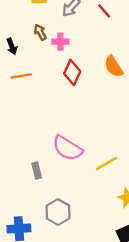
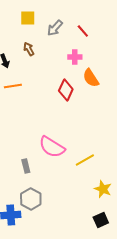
pink cross: (60, 42) -> (75, 57), moved
red diamond: (72, 72) -> (66, 90), moved
gray hexagon: (58, 212) -> (31, 199), moved

